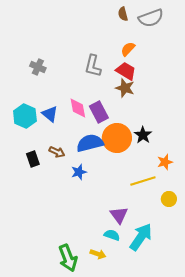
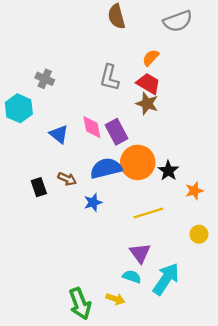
brown semicircle: (123, 14) -> (117, 16), moved, size x1.5
cyan hexagon: (25, 116) -> (19, 108), moved
black star: (143, 135) -> (168, 171), moved
yellow line: (143, 181) -> (148, 213), moved

